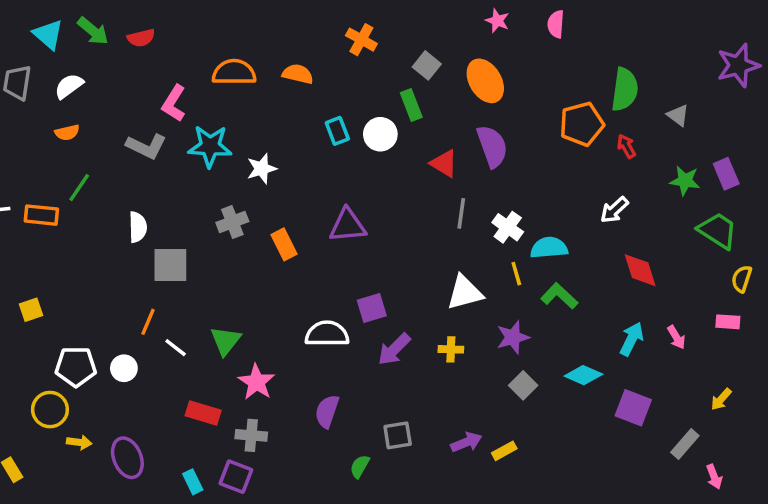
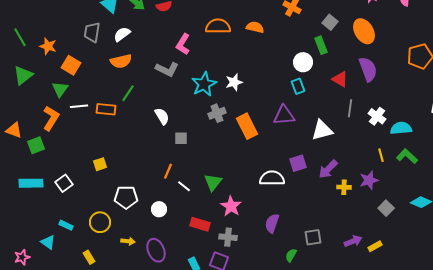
cyan rectangle: (337, 131) -> (298, 86), moved
orange semicircle: (67, 133) -> (121, 61), size x1.5
cyan star: (210, 146) -> (204, 84), moved, turned -30
white semicircle: (138, 227) -> (162, 116), turned -30
orange rectangle: (284, 244) -> (247, 126), size x1.4
gray square: (170, 265) -> (181, 138), size x0.6
yellow line: (516, 274) -> (381, 155), moved
white triangle: (465, 293) -> (322, 130), moved
purple star: (513, 337) -> (369, 180), moved
purple arrow: (394, 349) -> (328, 169), moved
white circle: (124, 368) -> (159, 209), moved
yellow circle: (50, 410) -> (100, 222), moved

